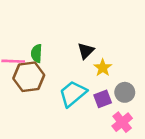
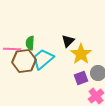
yellow star: (103, 68) -> (81, 54), size x1.5
cyan trapezoid: (73, 94) -> (43, 59), moved

